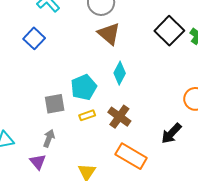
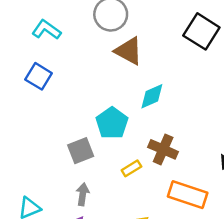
cyan diamond: (120, 73) -> (152, 96), turned 50
yellow rectangle: (87, 115) -> (131, 168), moved

